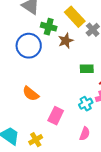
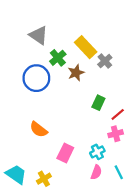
green cross: (49, 27) -> (58, 58), turned 35
green rectangle: (87, 69) -> (98, 103), turned -64
cyan cross: (86, 104) -> (97, 152), moved

